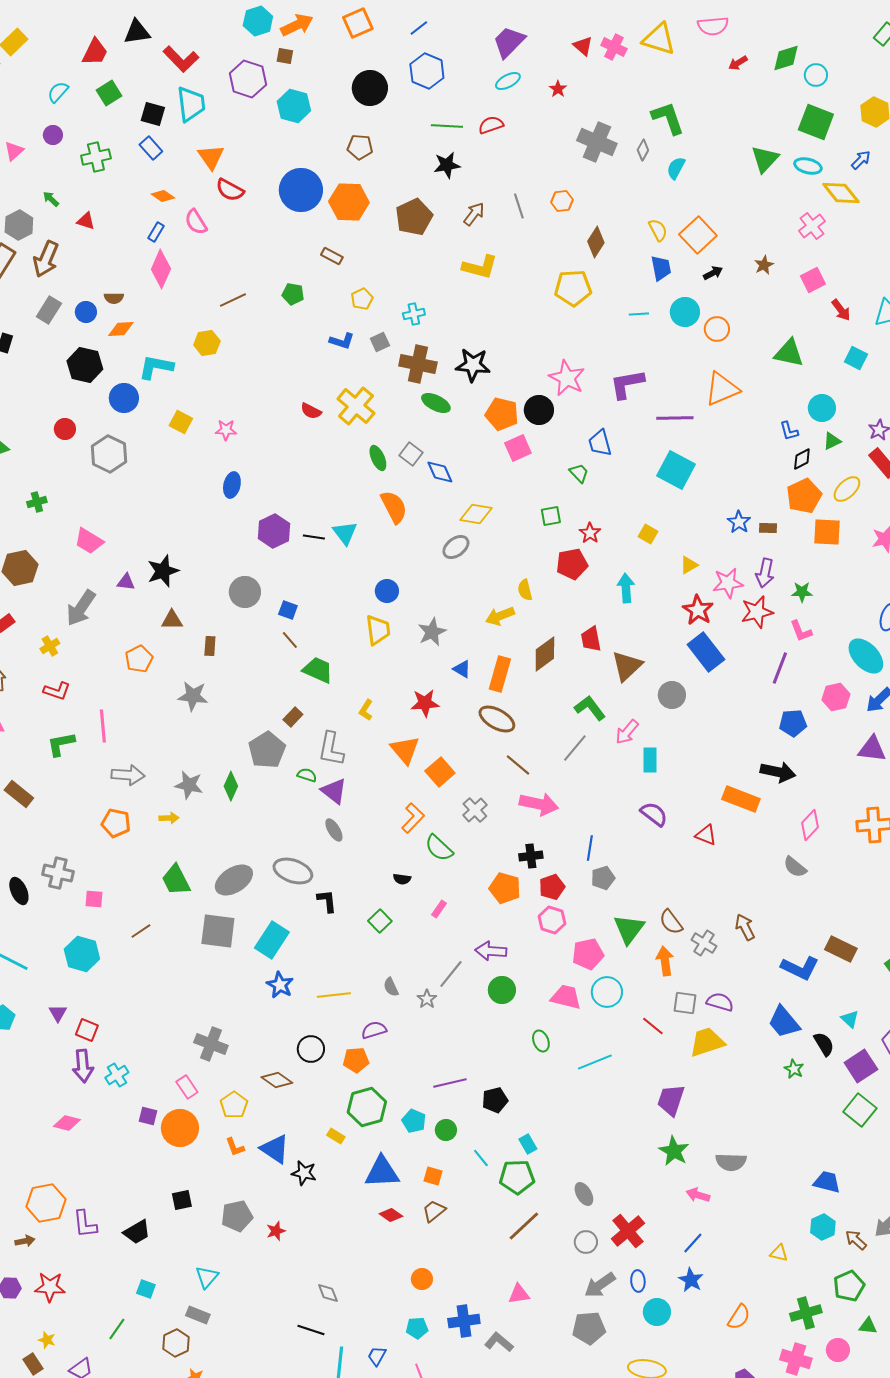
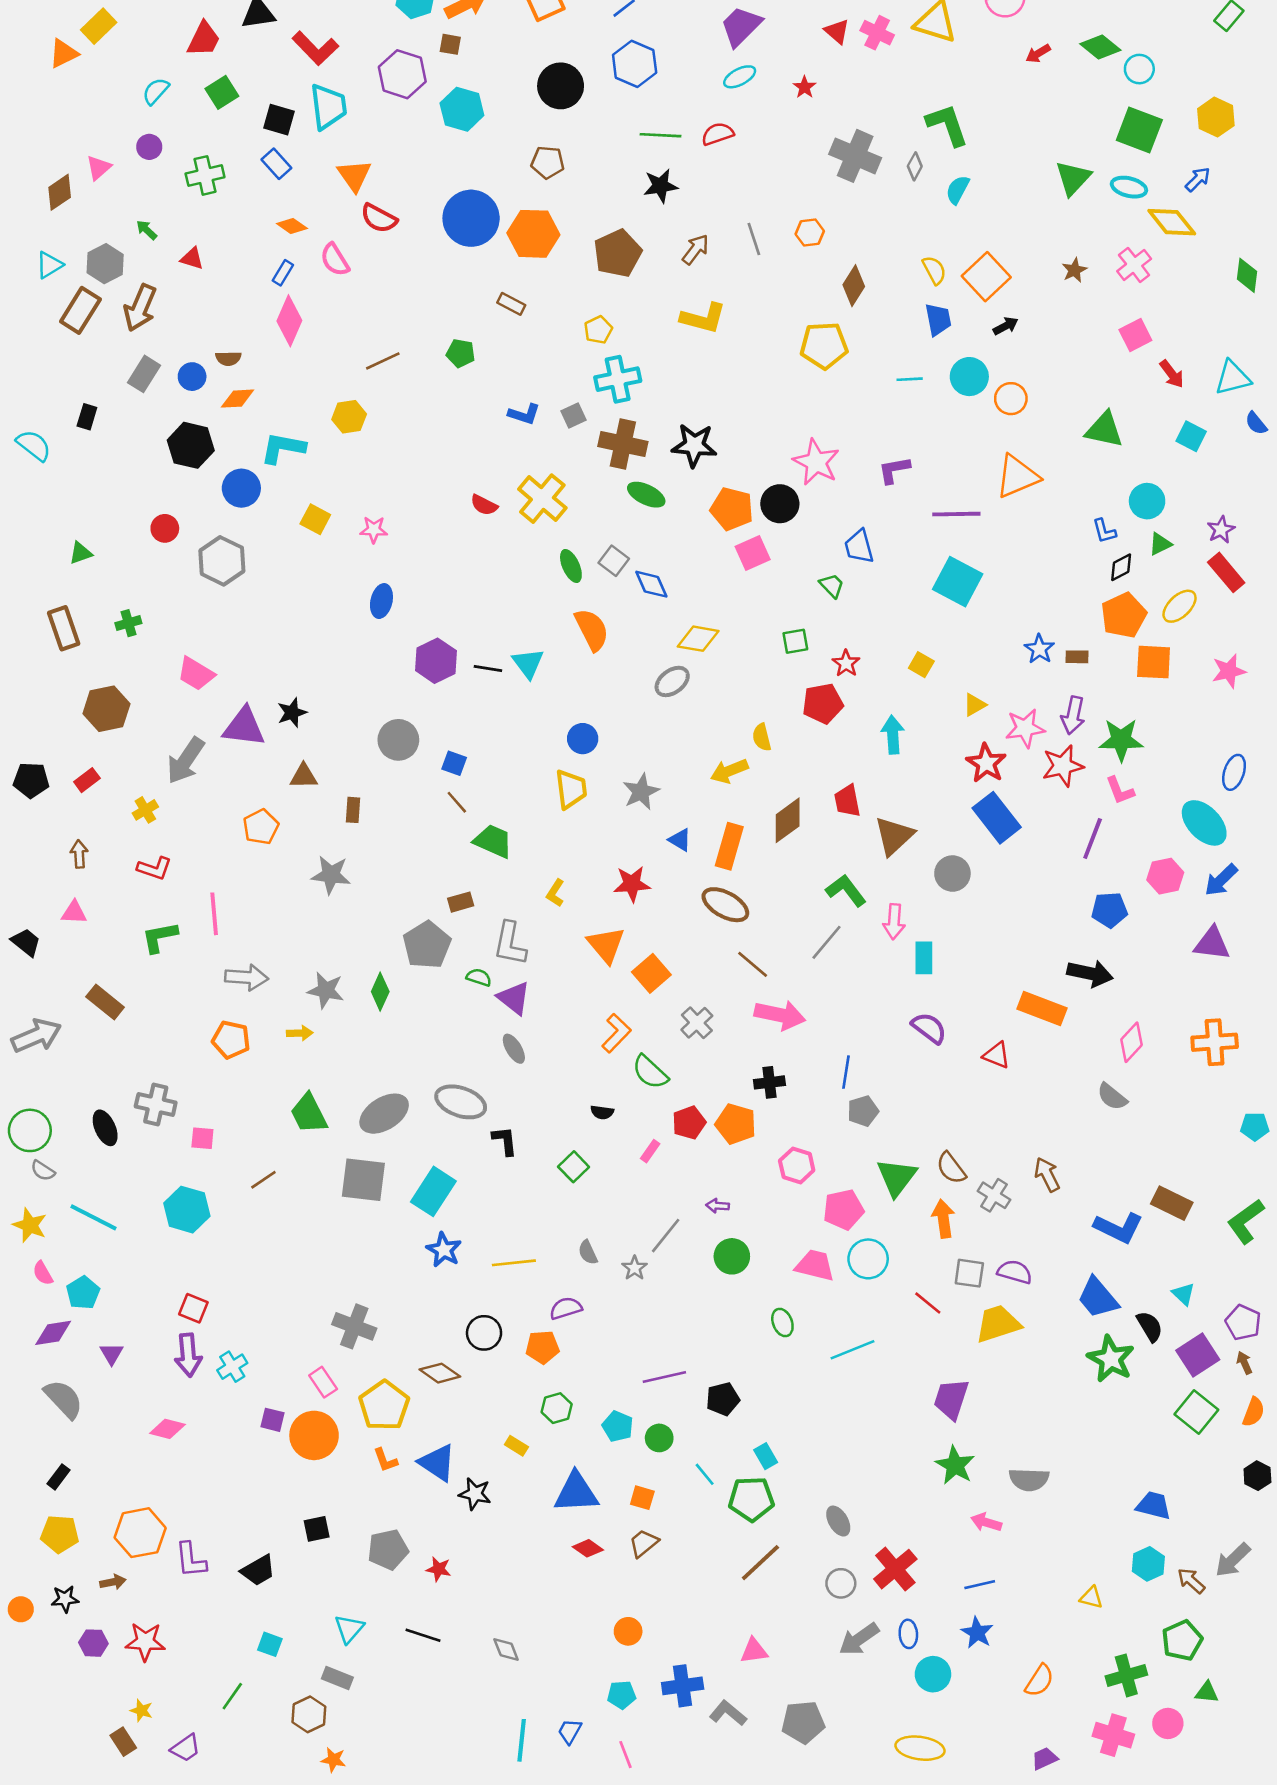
green diamond: (786, 58) -> (1100, 47), turned 56
brown star: (764, 265) -> (1074, 270), moved
yellow pentagon: (362, 299) -> (598, 330), moved
cyan cross: (414, 314) -> (618, 379), size x1.6
purple L-shape: (627, 384) -> (894, 470), size x0.7
black star: (163, 571) -> (292, 713), size x0.7
purple triangle: (126, 582) -> (244, 727), size x1.8
green star: (802, 592) -> (1121, 740), size x1.6
brown rectangle: (293, 717) -> (461, 902), turned 30
pink arrow: (627, 732) -> (894, 922), turned -36
red pentagon: (552, 887) -> (689, 1123), moved
purple arrow: (491, 951) -> (718, 1206), size x0.6
purple triangle: (58, 1013) -> (112, 1354), moved
green star: (794, 1069) -> (1111, 1359), size x1.8
yellow pentagon: (234, 1105) -> (384, 1406), size x1.4
green hexagon: (367, 1107) -> (557, 1408), size x0.6
red star: (276, 1231) -> (439, 1569), turned 30
blue line: (693, 1243) -> (980, 1585), turned 35
gray pentagon: (589, 1328) -> (803, 1722), moved
black line: (311, 1330) -> (423, 1635), moved

